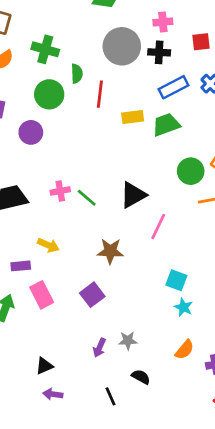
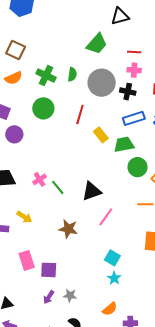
green semicircle: (77, 74) -> (72, 74), moved
yellow rectangle: (133, 117) -> (101, 135), turned 49
purple circle: (31, 132) -> (14, 134), moved
green circle: (191, 171) -> (137, 167), moved
pink cross: (60, 191) -> (40, 179), turned -32
pink rectangle: (42, 295) -> (27, 260), moved
purple square: (92, 295) -> (49, 270), moved, turned 30

